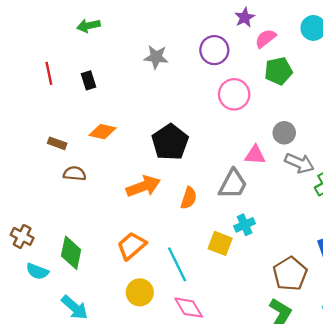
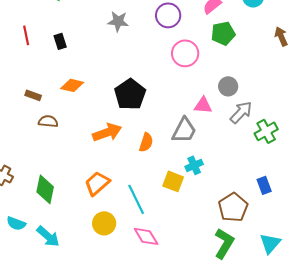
gray arrow: (299, 163) -> (241, 112), turned -70
cyan semicircle: (37, 271) -> (16, 223), moved

